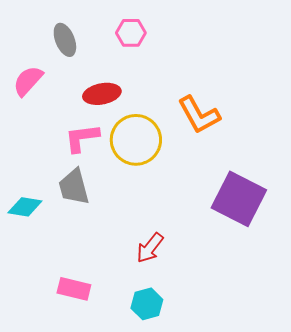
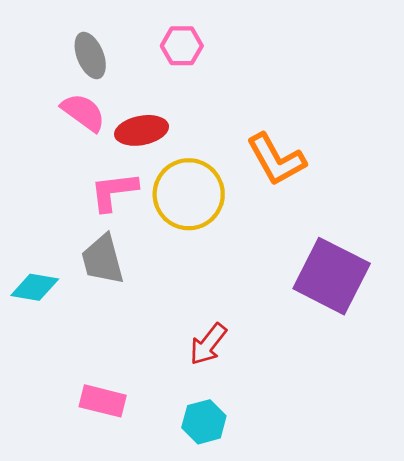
pink semicircle: (28, 81) -> (83, 112), moved, turned 84

